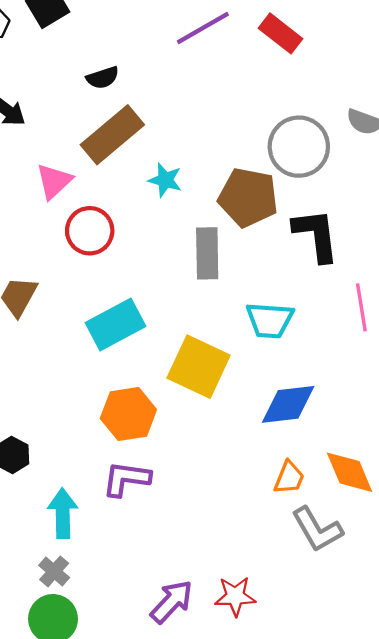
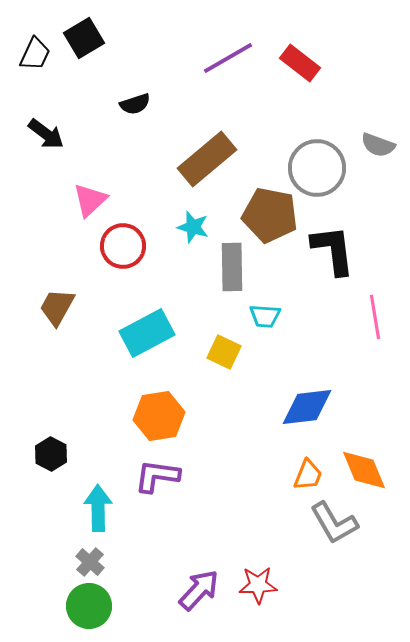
brown rectangle: (112, 135) -> (207, 159), moved
cyan star: (165, 180) -> (193, 227), moved
cyan trapezoid: (270, 320) -> (265, 316), moved, size x0.7
yellow square: (199, 367) -> (224, 352), moved, size x0.6

